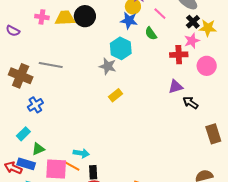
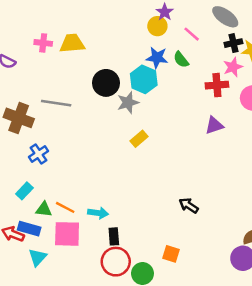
black circle: (85, 16) -> (106, 83), moved
blue star: (129, 20) -> (157, 58), moved
black cross: (193, 22) -> (233, 43), turned 32
gray star: (108, 66) -> (128, 102), turned -30
black arrow: (190, 103) -> (189, 206), moved
green triangle: (38, 149) -> (44, 209), turned 32
orange line: (72, 166) -> (65, 207), moved

